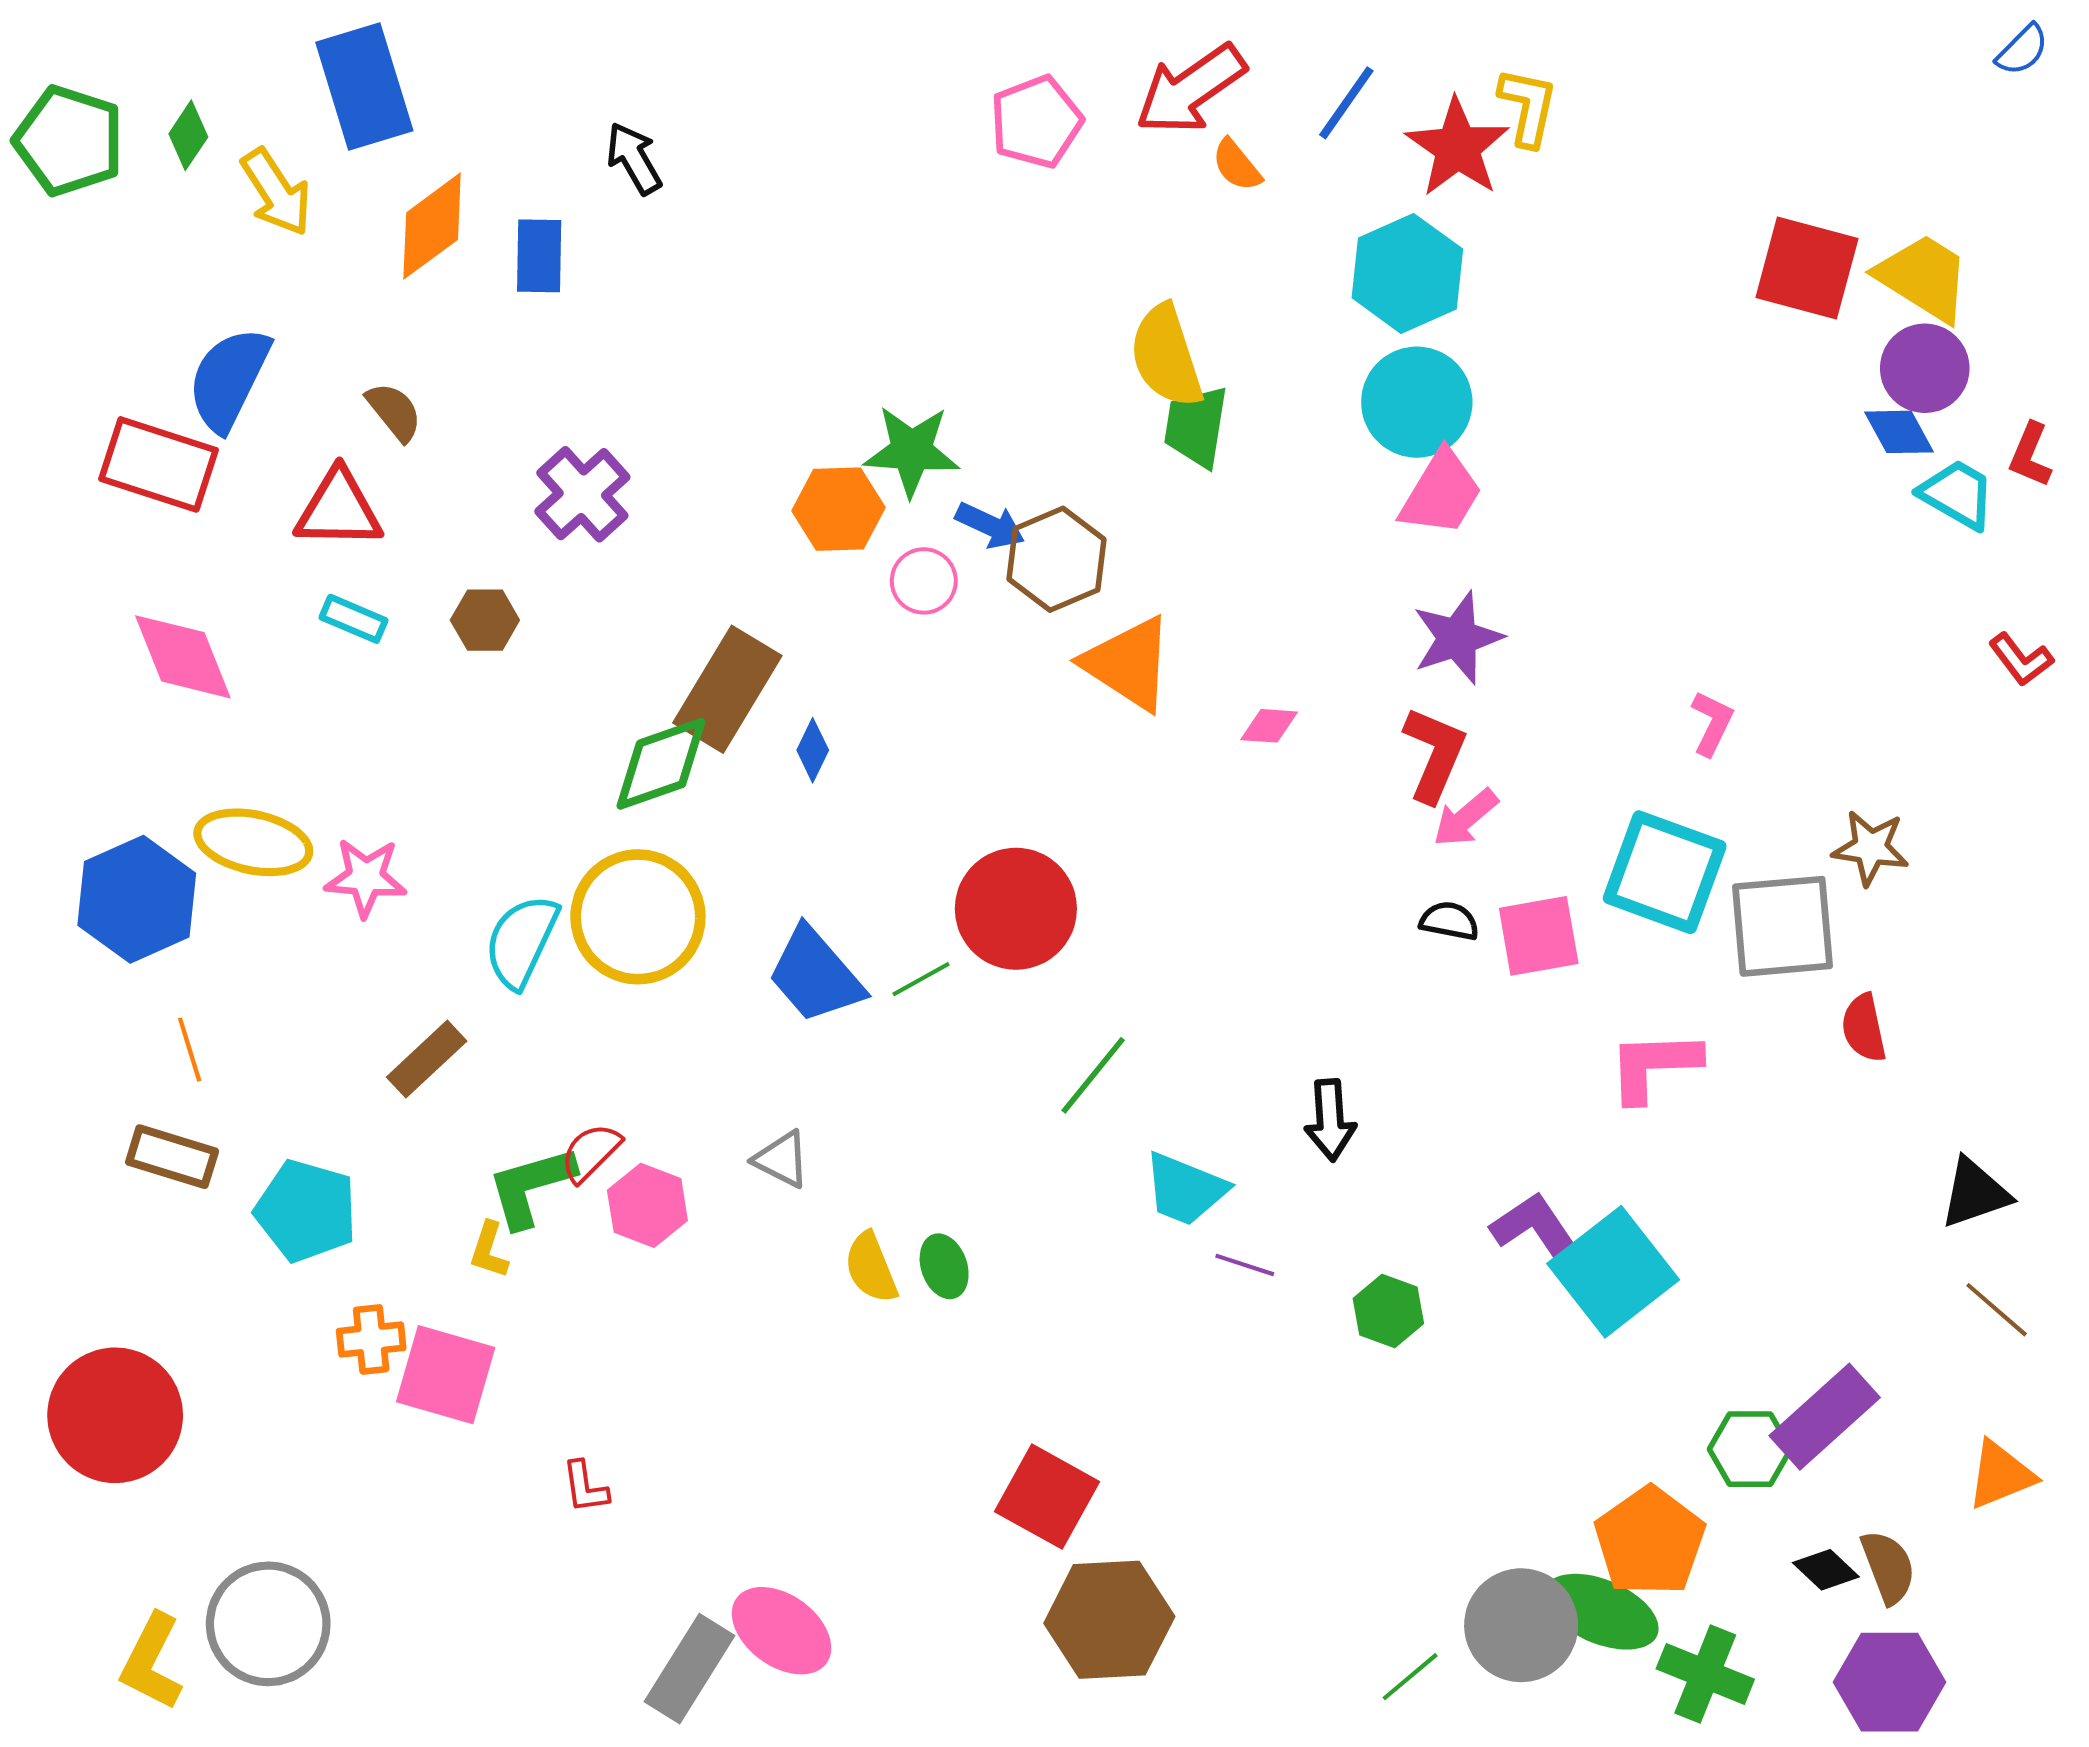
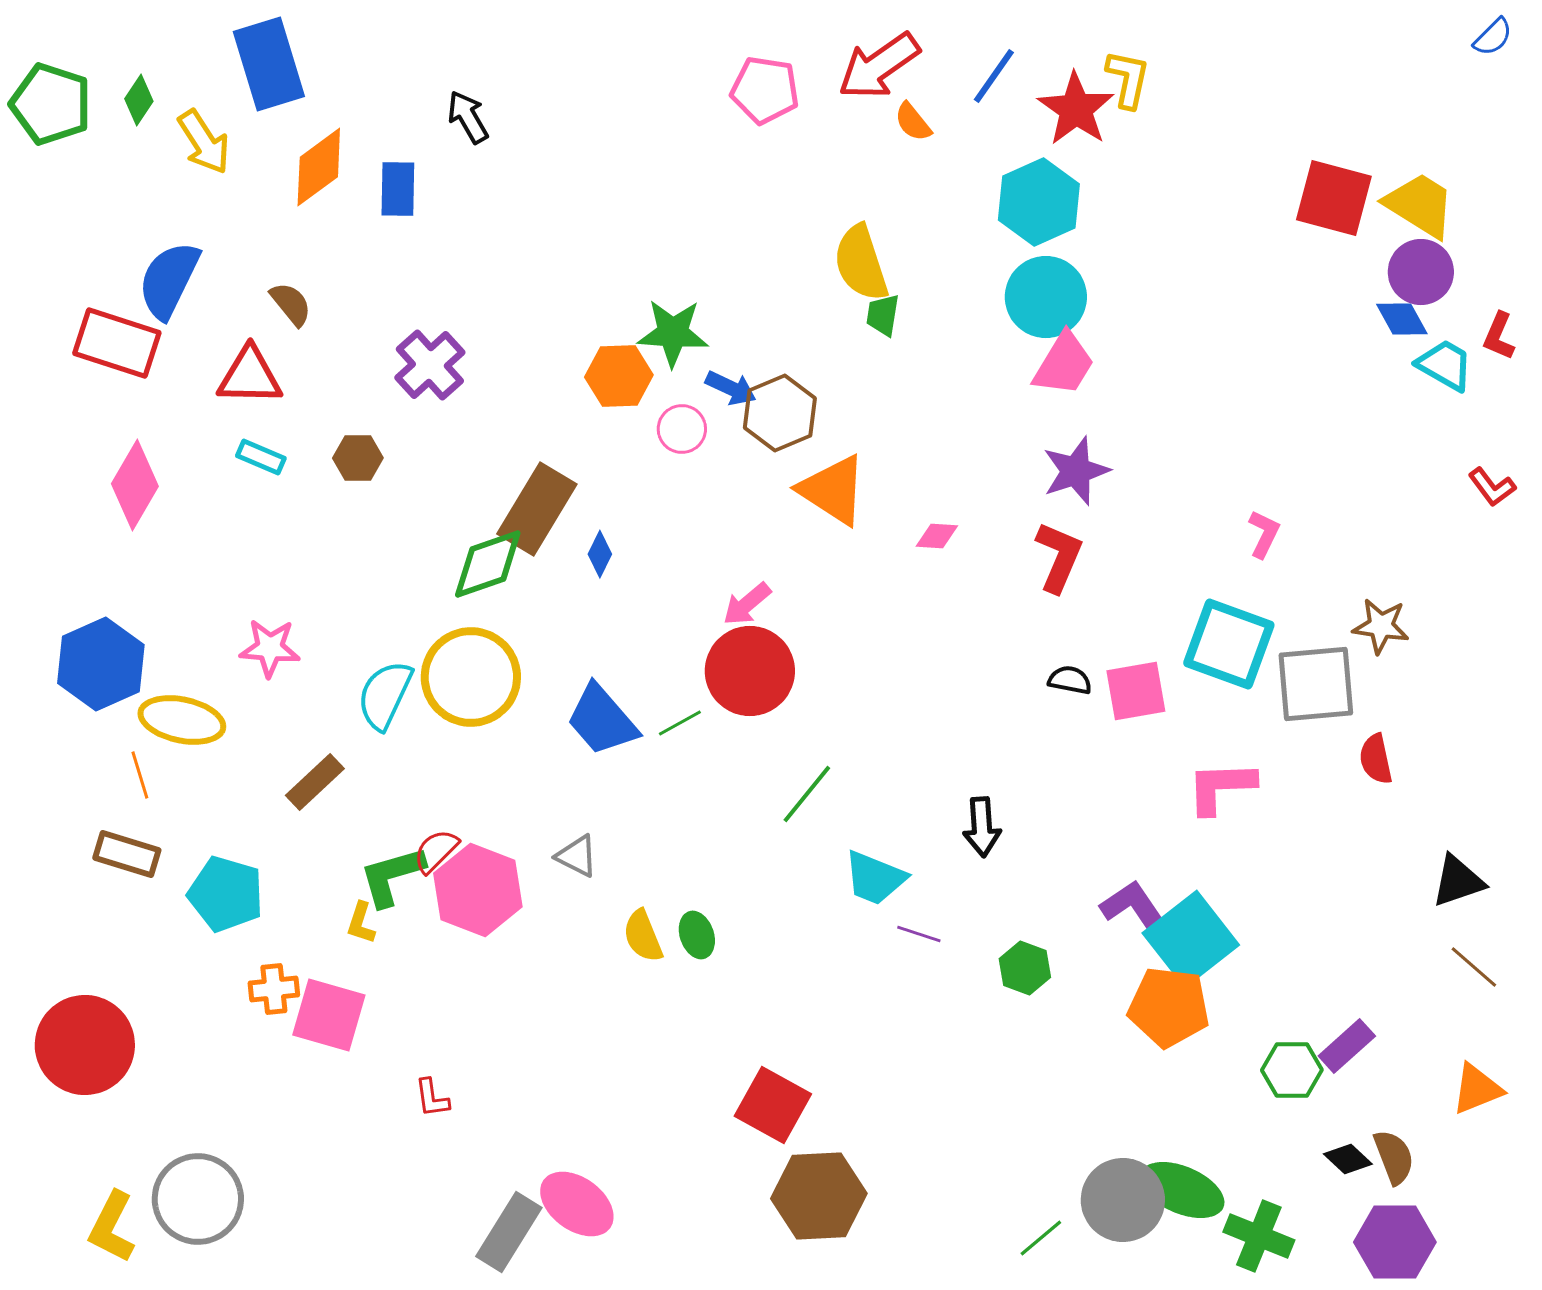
pink pentagon: (1036, 122) -> (765, 90), turned 30
green trapezoid: (1196, 427) -> (883, 315), size x0.7
pink diamond: (183, 657) -> (135, 485), turned 52
pink arrow: (1466, 818) -> (747, 604), moved
yellow ellipse: (253, 842) -> (182, 720), moved
pink hexagon: (647, 1205) -> (478, 890), size x1.5
purple rectangle: (1825, 1417) -> (1347, 1046), size x0.7
orange pentagon: (1650, 1541) -> (1169, 1007), moved, turned -30

